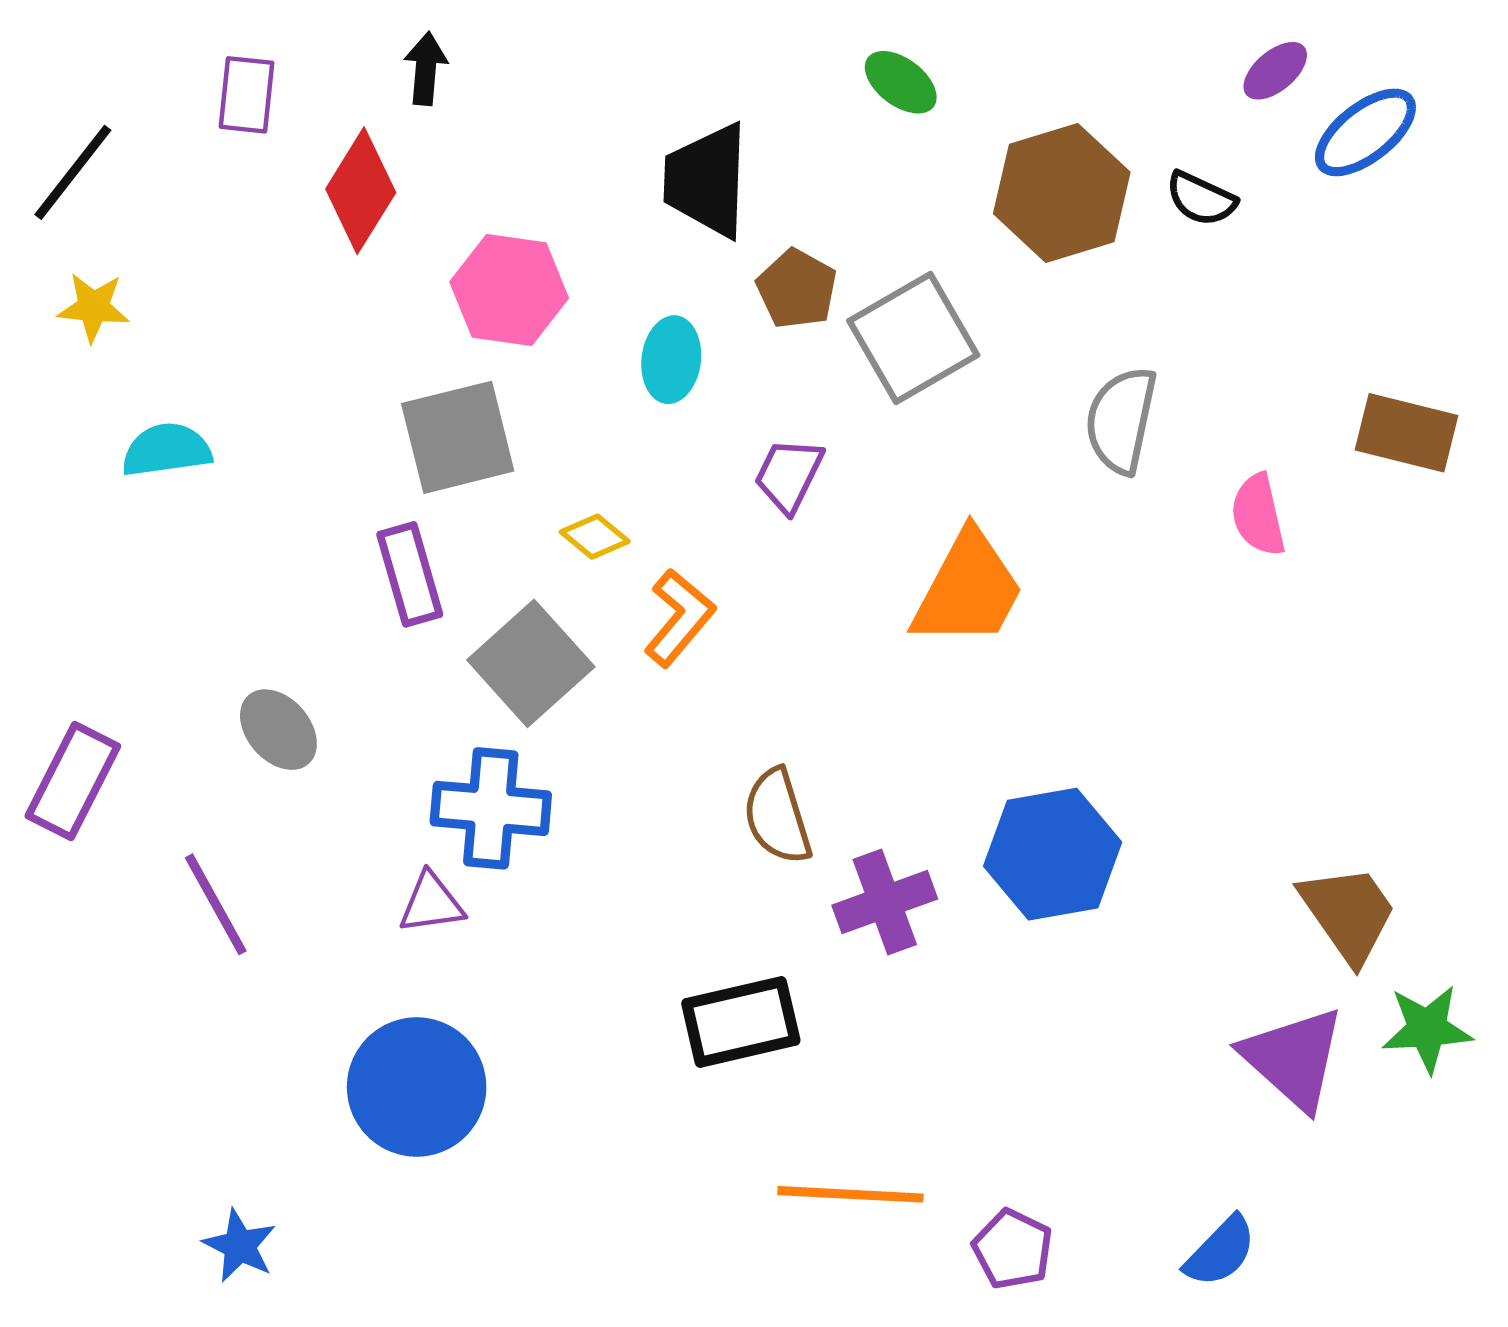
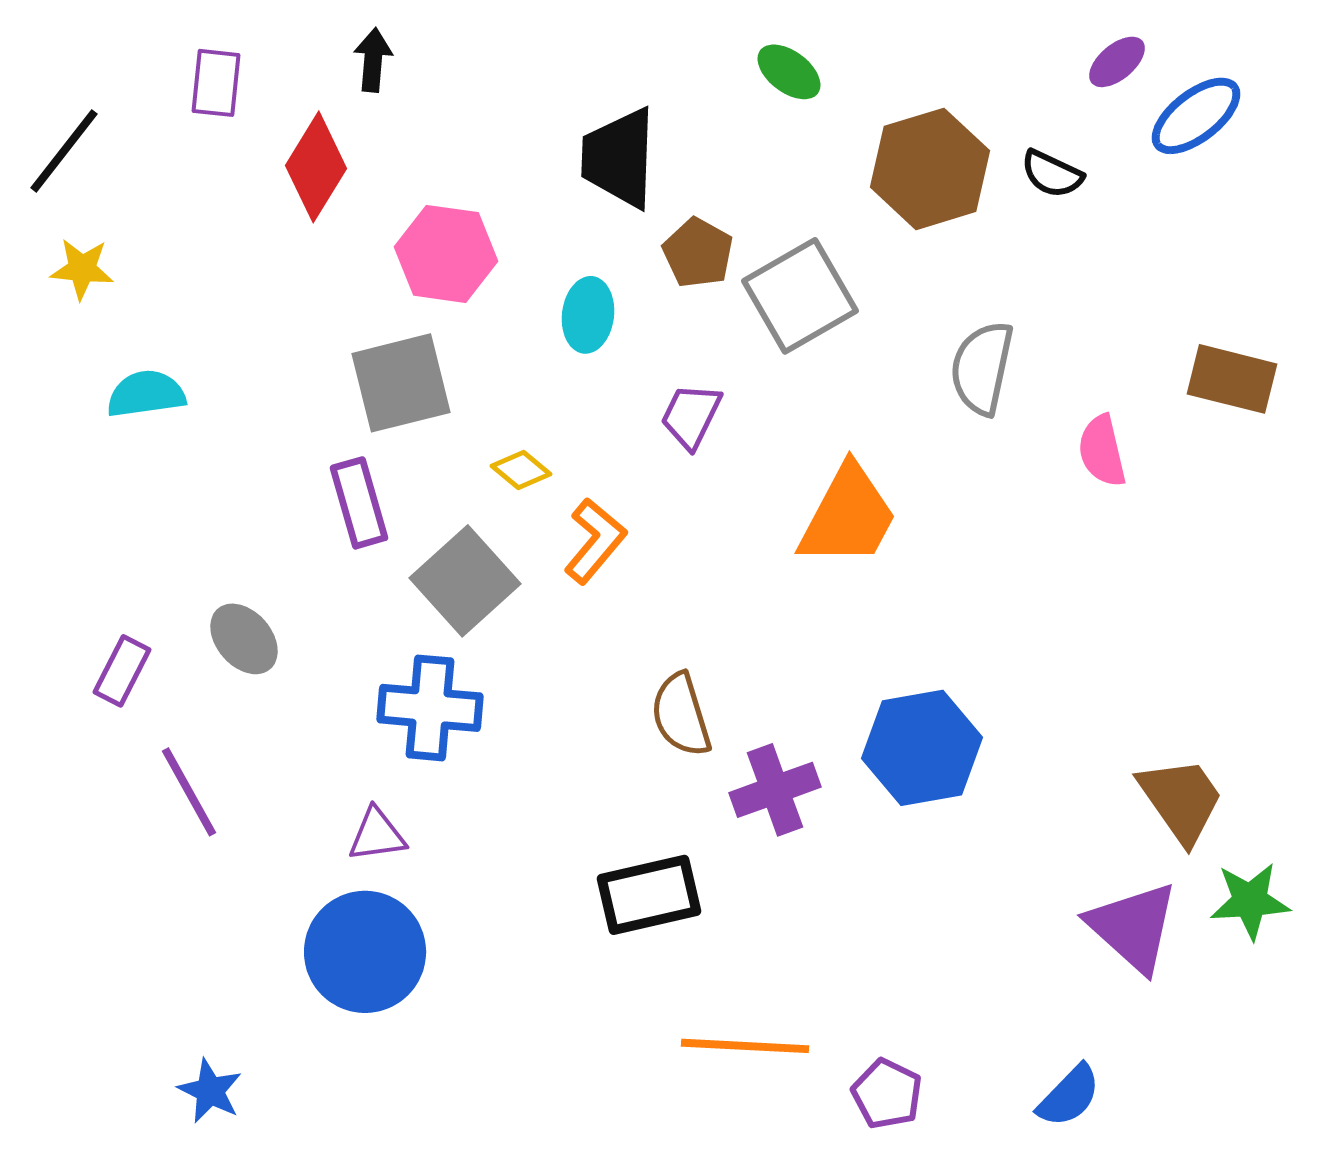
purple rectangle: (73, 781) -> (122, 671), moved, size x0.7
purple triangle: (431, 903) -> (377, 835), moved

